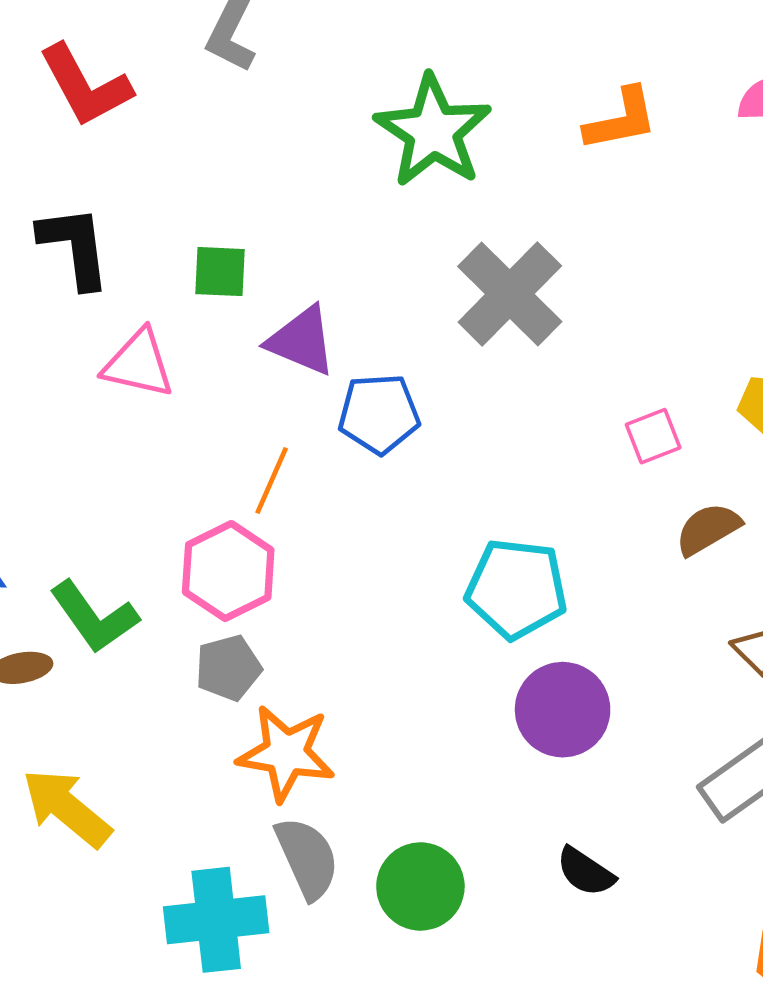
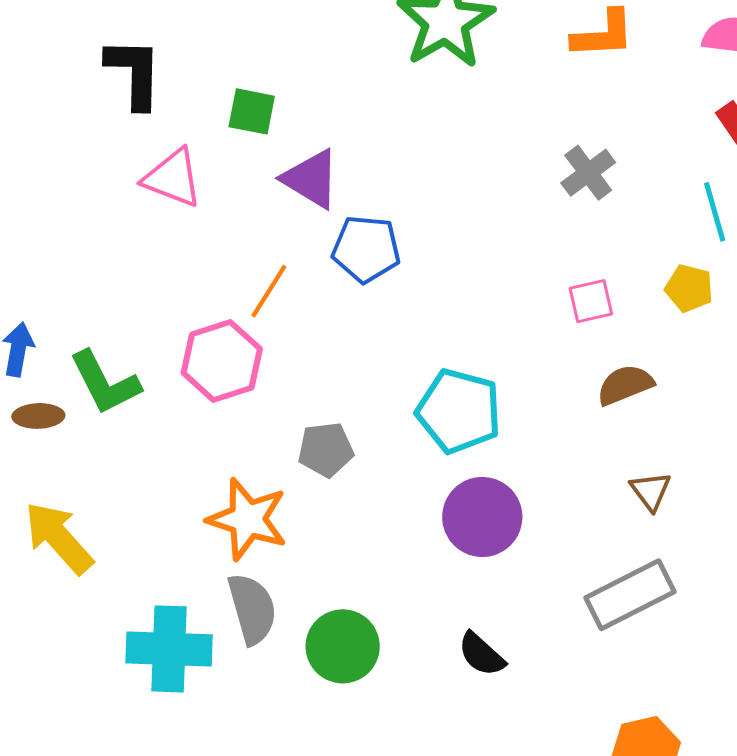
gray cross: (510, 294) -> (588, 173), moved, size x0.6
gray pentagon: (228, 668) -> (326, 450), moved

